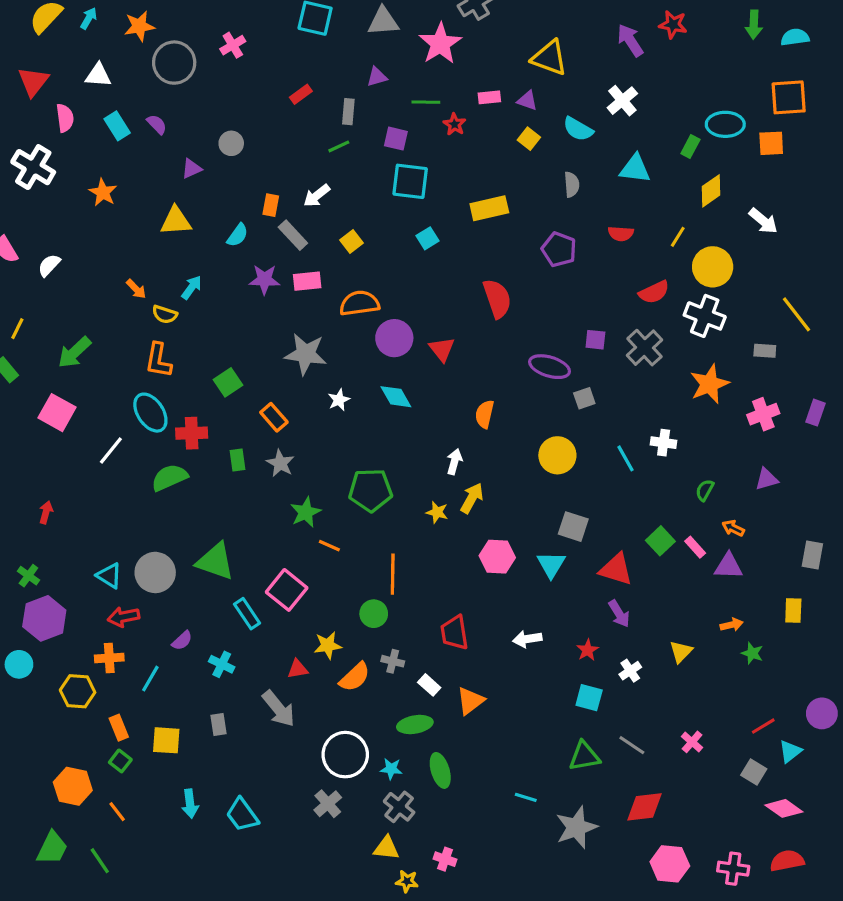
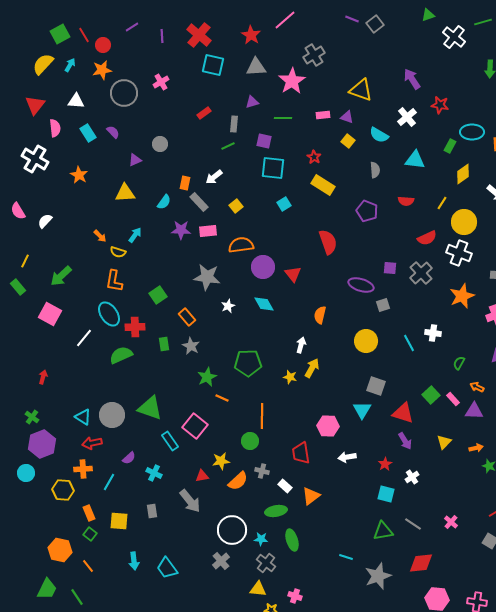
red star: (673, 25) -> (440, 105), moved
red star: (454, 124) -> (314, 157), moved
yellow rectangle: (489, 208) -> (323, 185), turned 45
pink hexagon: (497, 557) -> (328, 426), moved
yellow triangle: (681, 652) -> (444, 442), moved

